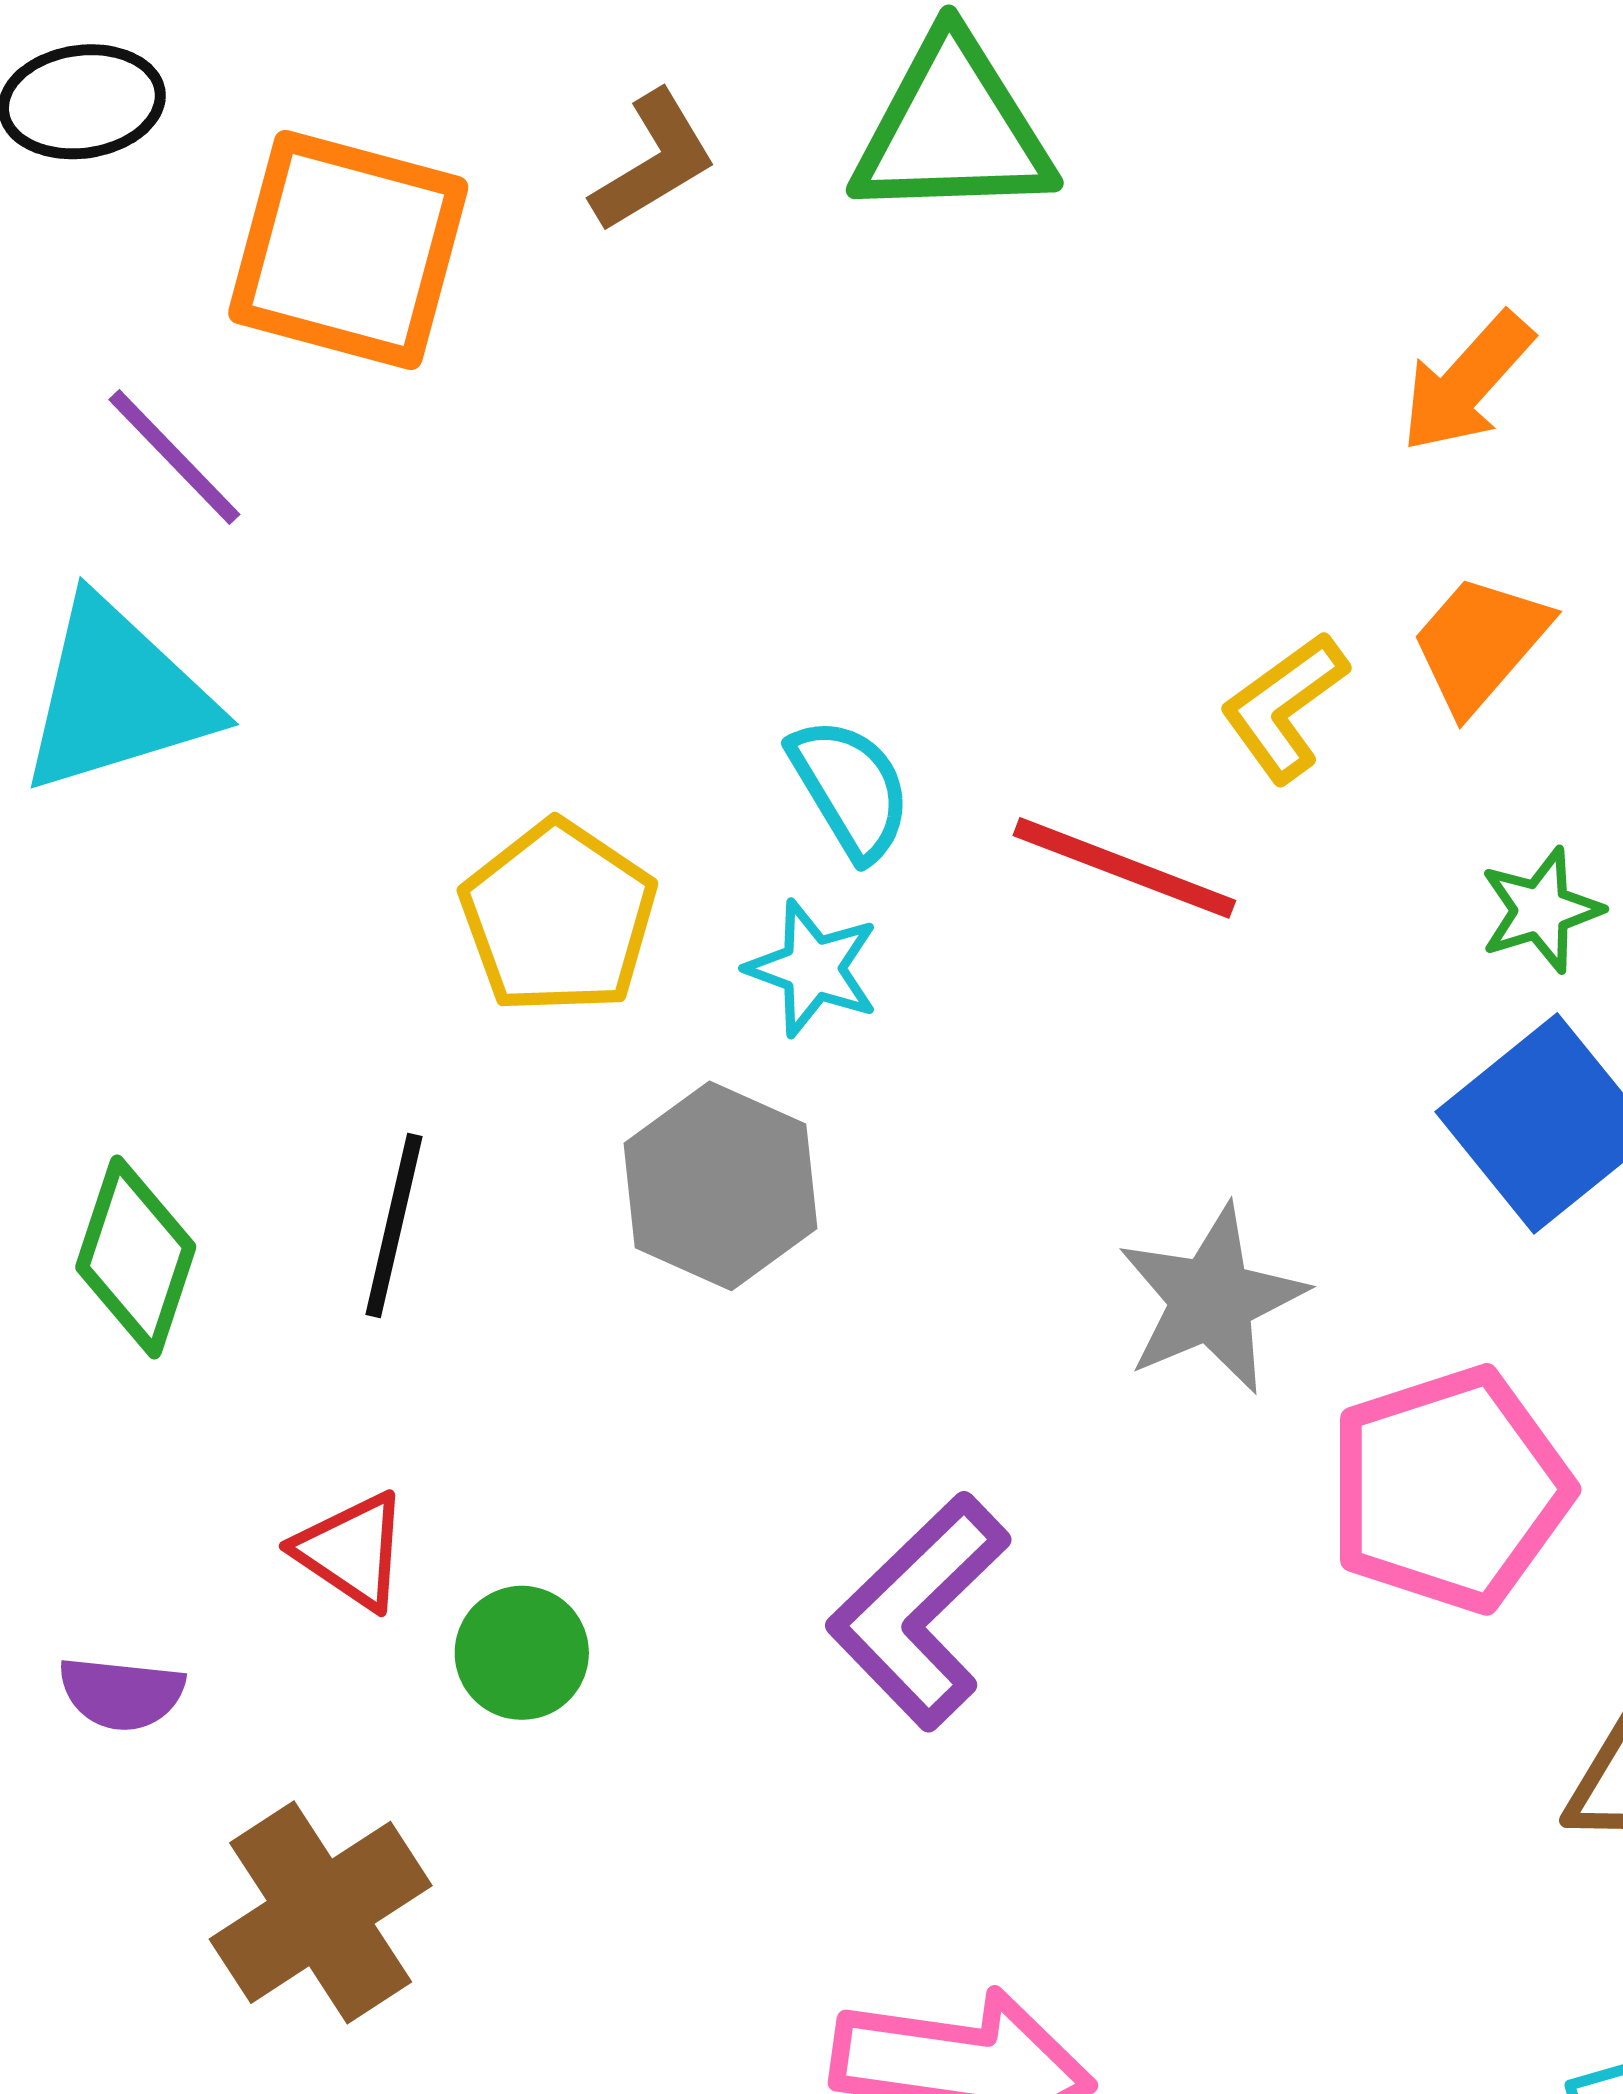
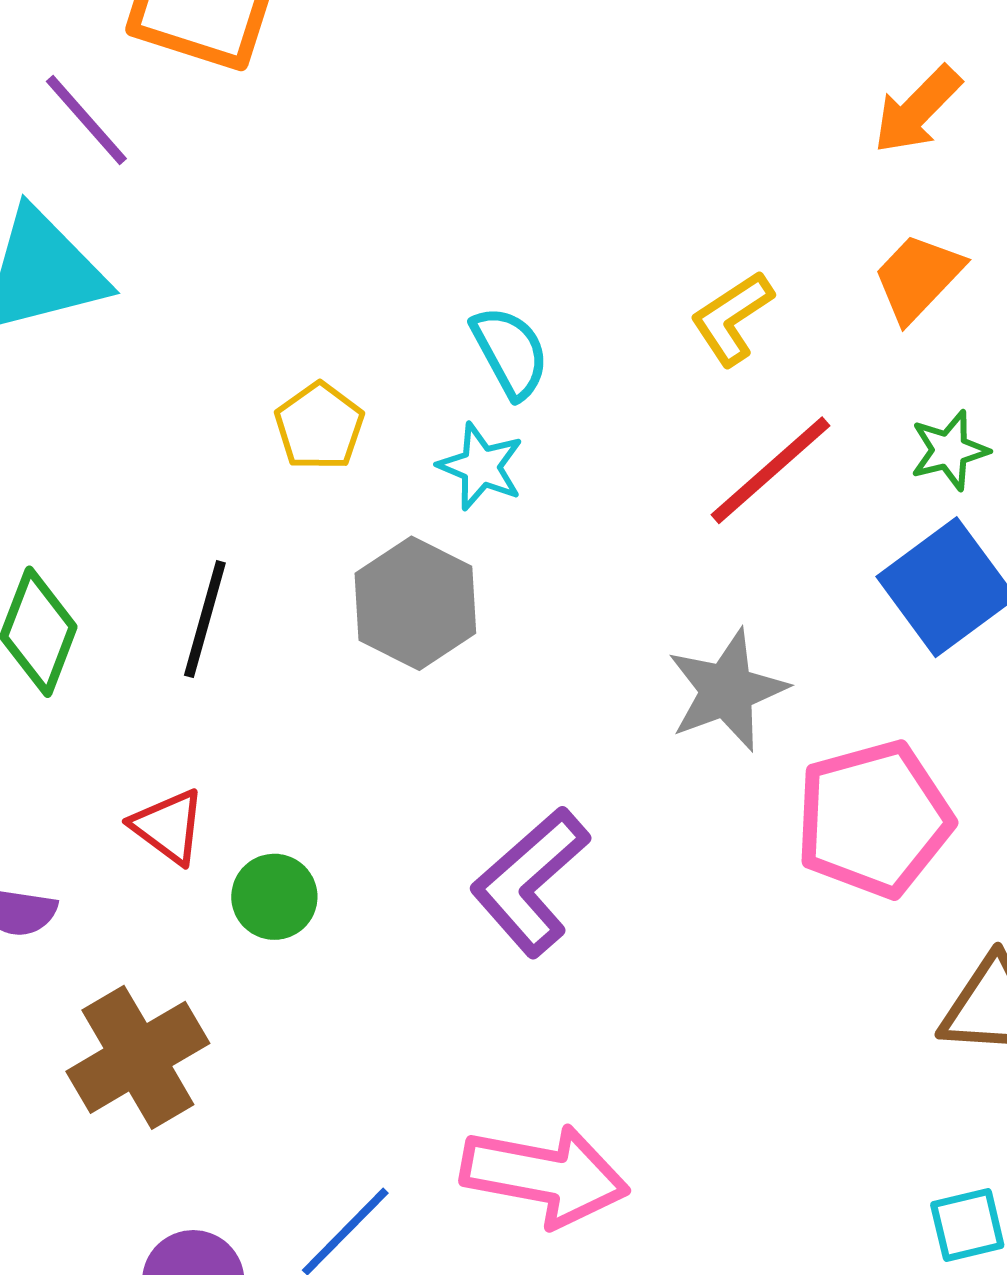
yellow L-shape: (1284, 707) -> (732, 318), moved
red line: (1124, 868) -> (770, 470), moved, turned -65
yellow pentagon: (558, 918) -> (319, 426), size x0.7

